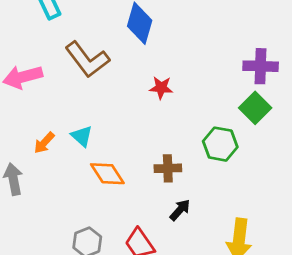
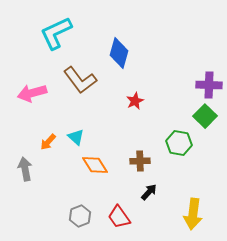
red star: (161, 88) -> (135, 101), turned -30

